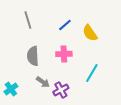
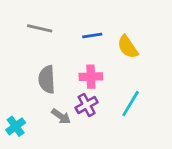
gray line: (28, 20) -> (40, 28), turned -60
blue line: (65, 25) -> (92, 35), turned 32
purple cross: (61, 90) -> (87, 105), moved

